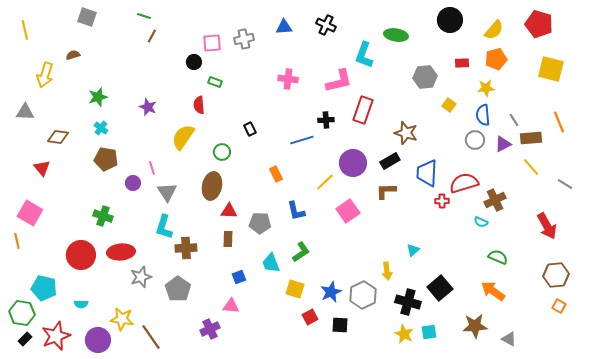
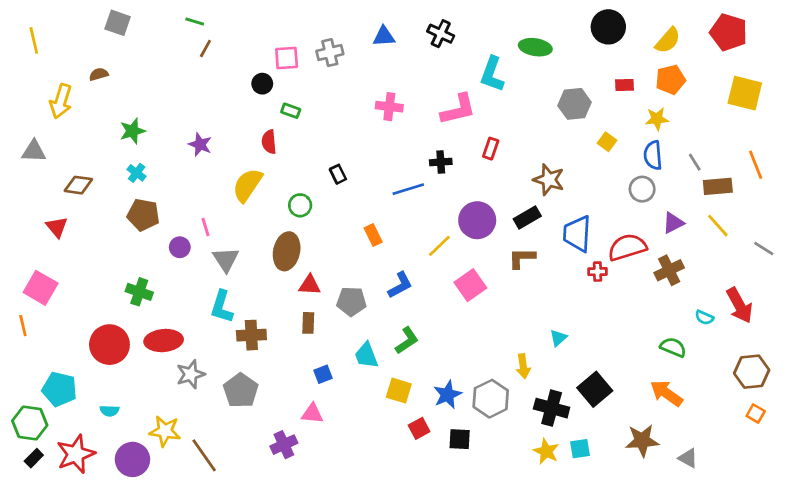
red rectangle: (363, 110) -> (491, 149), size x0.6
purple triangle: (503, 144) -> (673, 223), moved
blue L-shape: (296, 211) -> (400, 285), turned -105
cyan semicircle: (481, 222) -> (704, 318), moved

